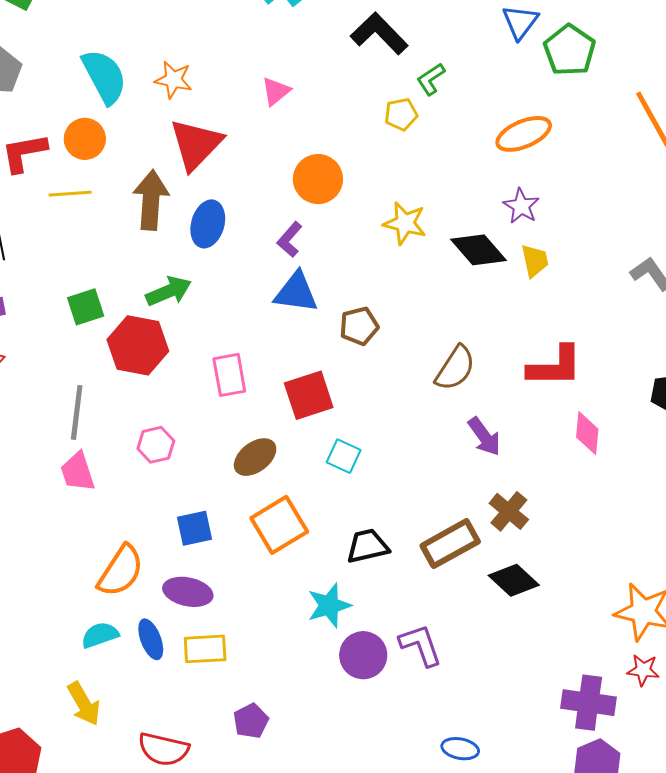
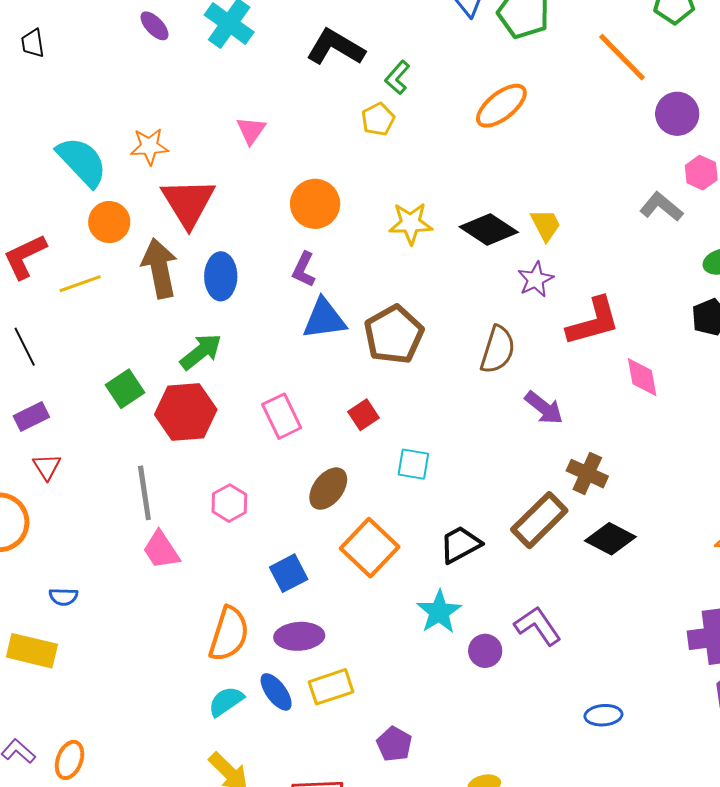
orange circle: (85, 139) -> (109, 222), moved
purple star: (521, 206) -> (536, 279), moved, turned 30
brown pentagon: (359, 326) -> (394, 335), size x1.5
red square: (309, 395) -> (364, 415), size x0.6
purple circle: (363, 655) -> (485, 651), size x0.7

